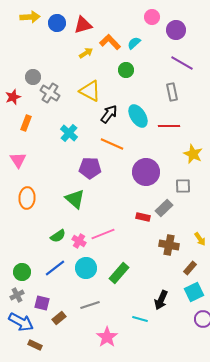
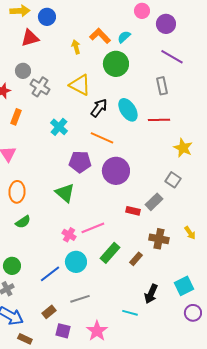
red triangle: (83, 25) -> (30, 38), moved
yellow arrow: (86, 53) -> (76, 47), turned -72
green circle: (126, 70) -> (116, 64), size x1.6
purple circle: (146, 172) -> (116, 171), moved
gray square: (183, 186) -> (173, 180), turned 35
green semicircle: (58, 236) -> (23, 222), moved
blue line: (55, 268) -> (50, 274), moved
brown rectangle: (190, 268) -> (136, 259), moved
green rectangle: (119, 273) -> (110, 253), moved
purple square: (42, 303) -> (63, 331), moved

